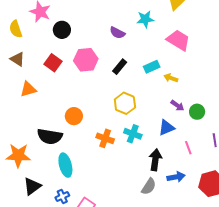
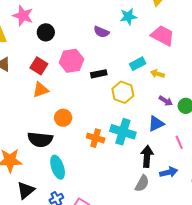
black rectangle: (120, 67) -> (99, 74), moved, turned 42
orange triangle: (28, 89) -> (41, 90), moved
yellow hexagon: (125, 103) -> (123, 92), moved
cyan cross: (133, 134) -> (123, 132), size x1.4

